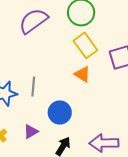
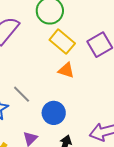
gray line: (33, 87) -> (22, 94), turned -36

